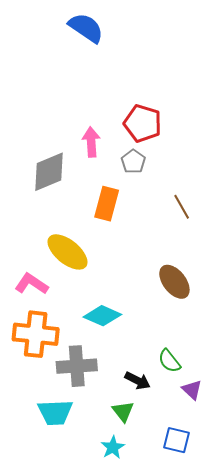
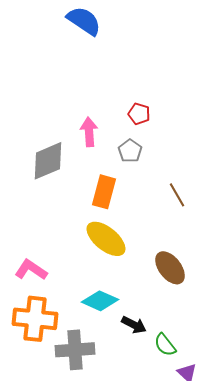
red pentagon: (143, 123) -> (139, 114), size x0.6
yellow ellipse: (68, 252) -> (106, 239), moved
black arrow: (137, 381) -> (134, 325), moved

